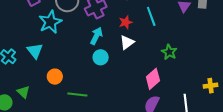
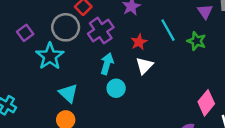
cyan triangle: (35, 51) -> (68, 93), moved
green star: (169, 52) -> (197, 41), moved
pink diamond: (153, 79) -> (206, 103), moved

